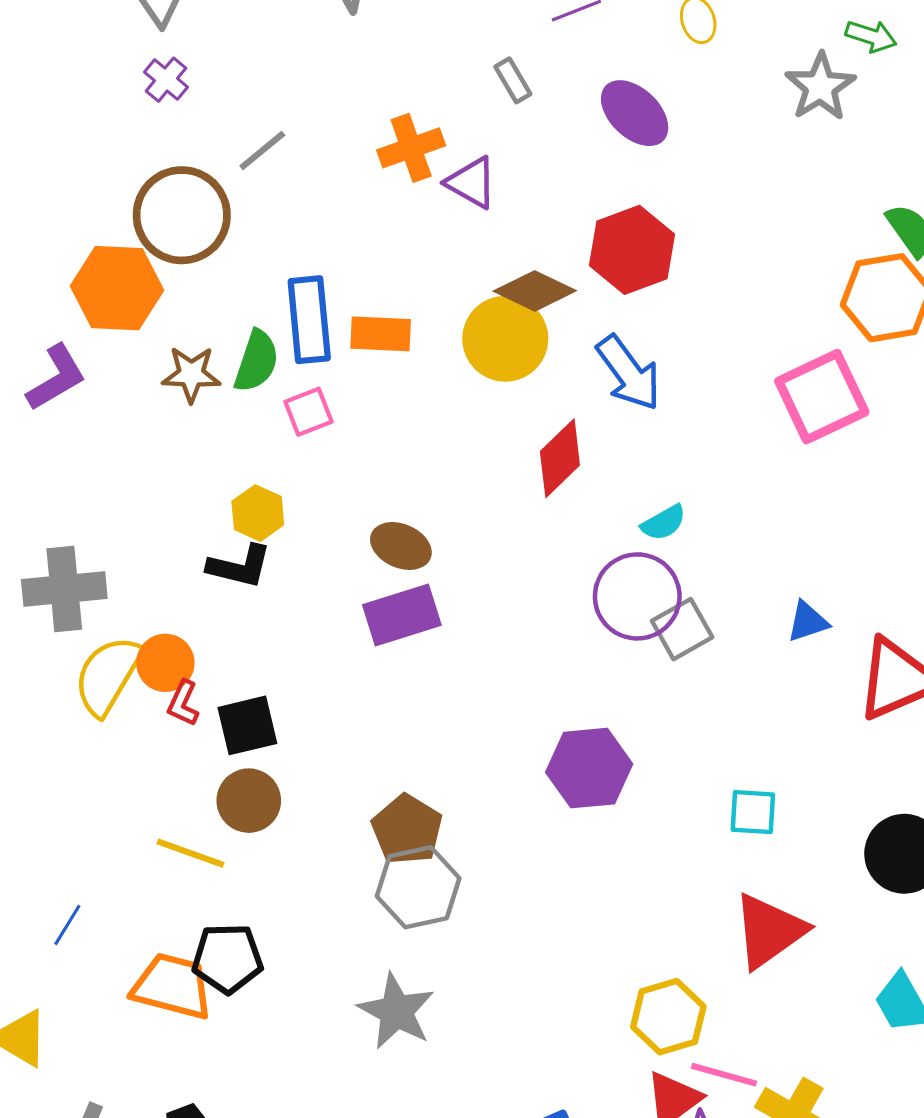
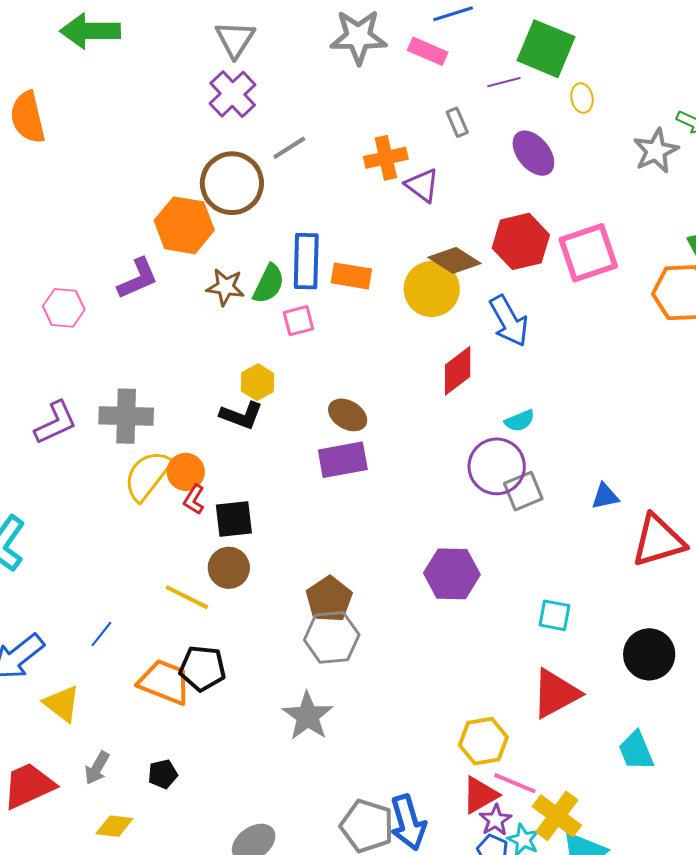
purple cross: (166, 80) -> (233, 94), size x1.6
pink square: (822, 397) -> (588, 253), moved

